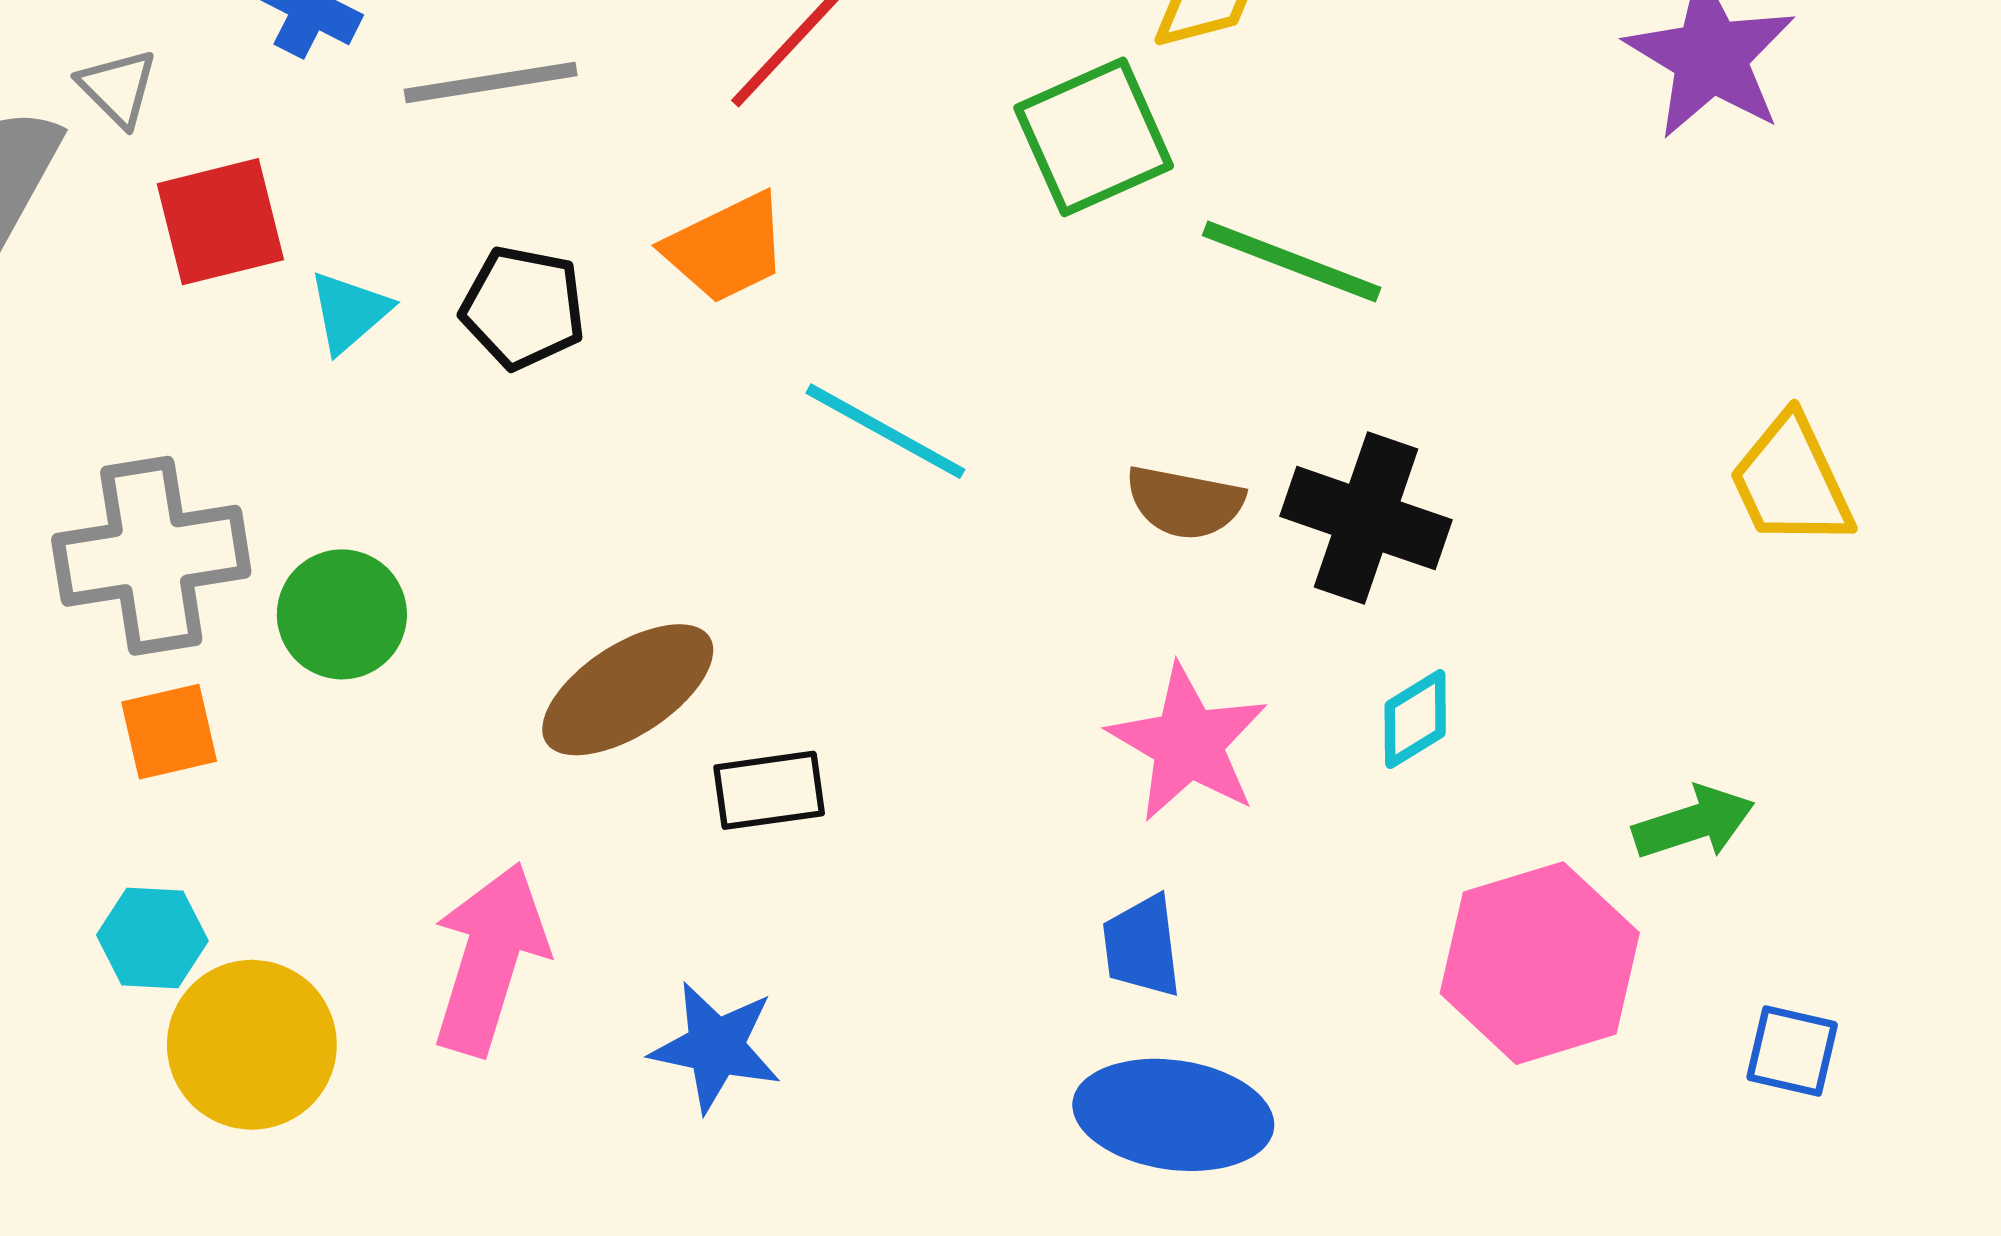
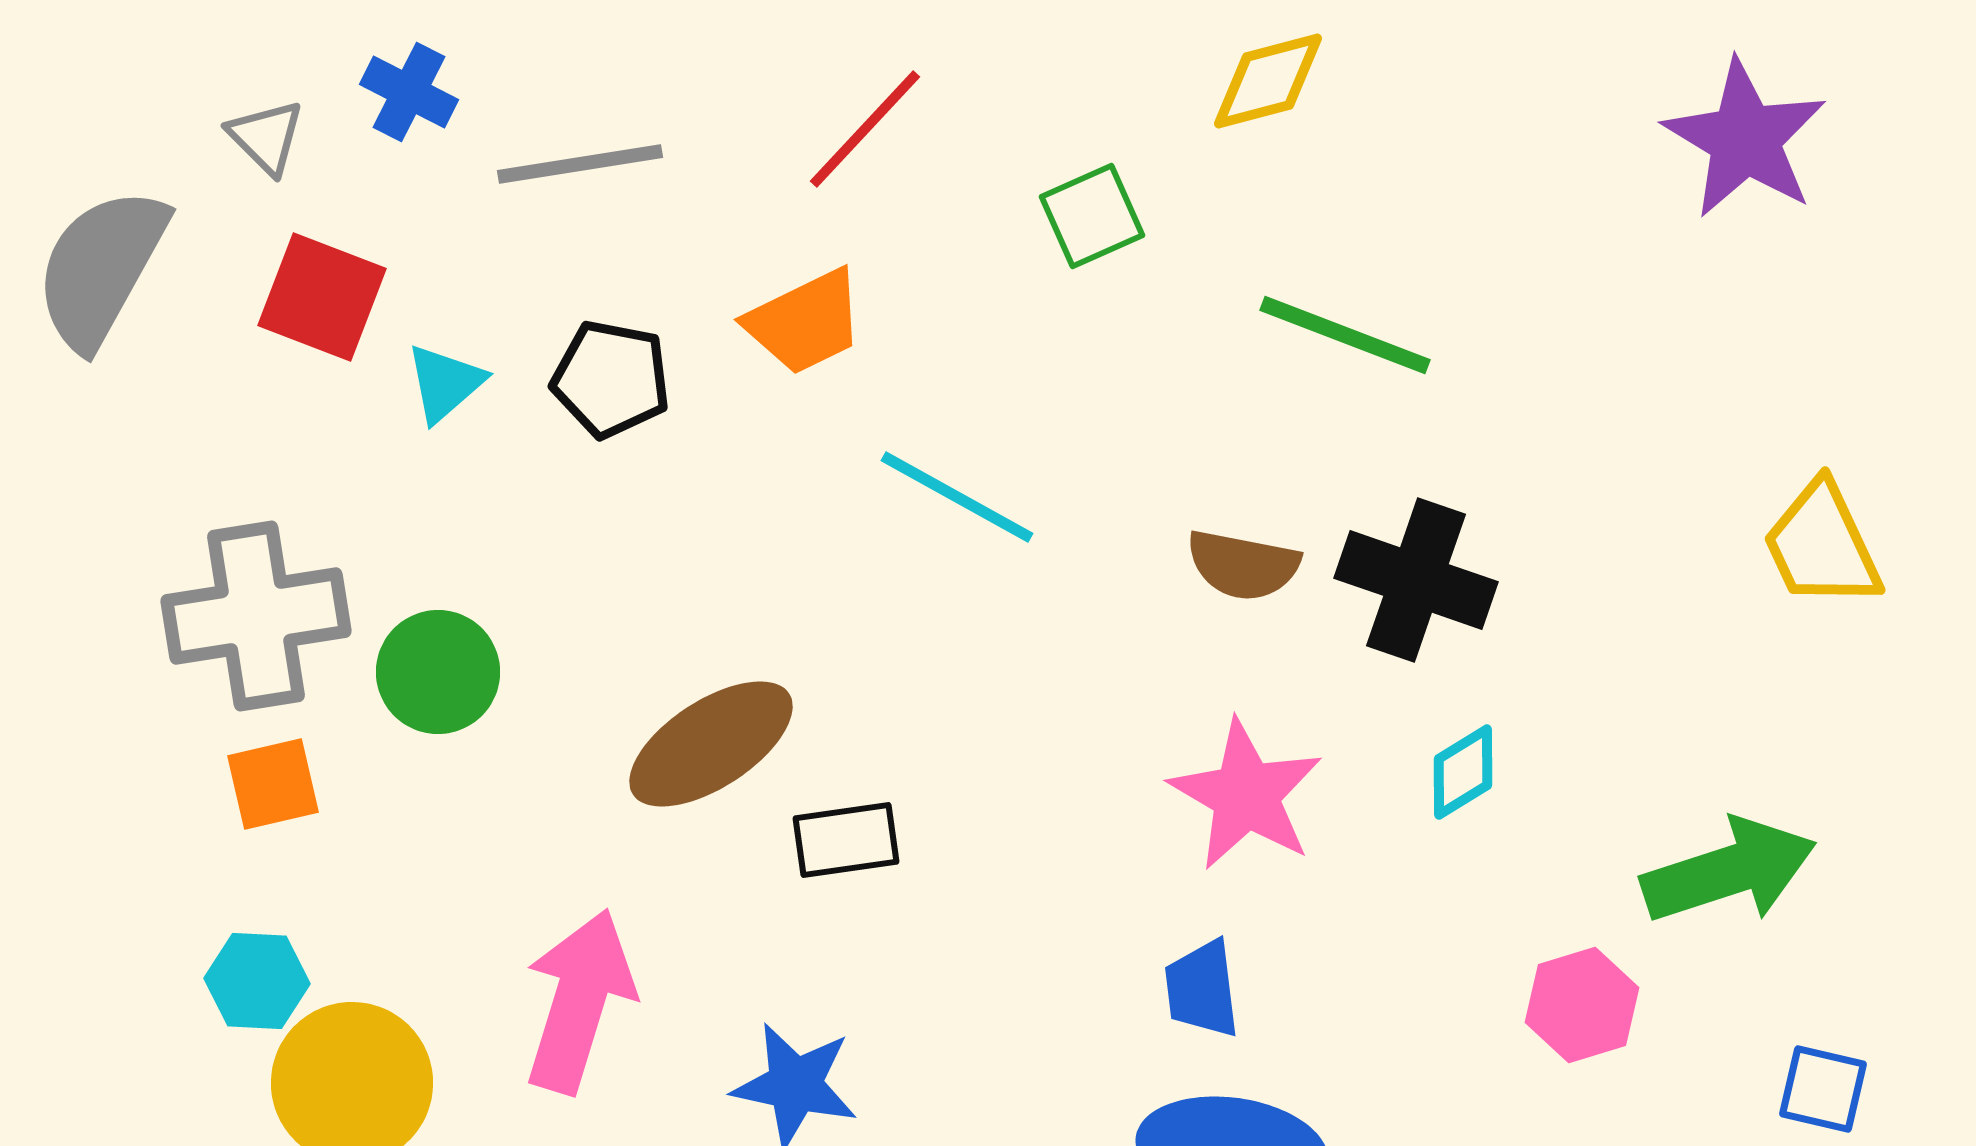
gray triangle: (118, 88) -> (266, 137), moved
green square: (1094, 137) -> (1092, 216), moved, size x0.7
red square: (220, 222) -> (322, 297), turned 35
green arrow: (1694, 823) -> (1729, 871), size x1.5
pink hexagon: (1540, 963) -> (1582, 1005), size x0.6

